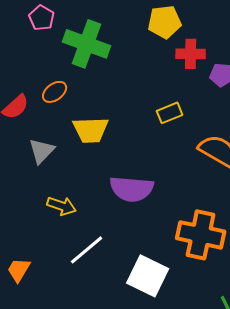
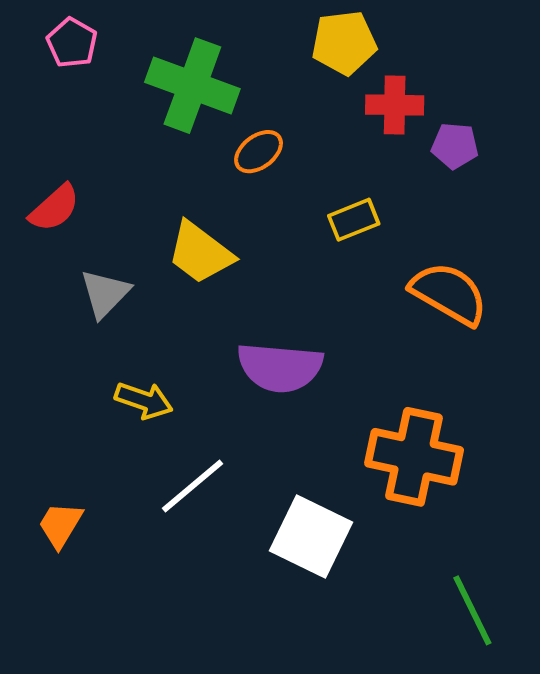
pink pentagon: (42, 18) -> (72, 43), moved
orange ellipse: (55, 92) -> (259, 152), moved
yellow trapezoid: (91, 130) -> (200, 253), turned 39

